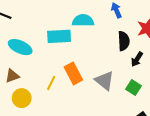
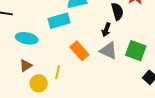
black arrow: (137, 59) -> (106, 30), moved
yellow line: (51, 83) -> (58, 72), moved
green square: (133, 88) -> (136, 51), size x1.5

